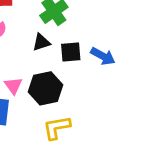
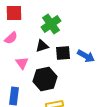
pink triangle: (13, 86) -> (22, 63), moved

